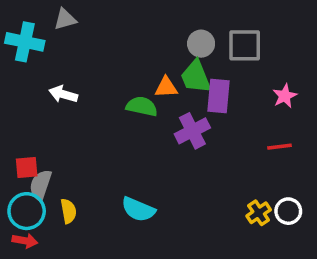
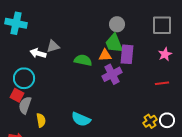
gray triangle: (65, 19) -> (53, 46), moved
gray square: (245, 45) -> (162, 25), moved
orange triangle: (166, 87) -> (105, 55), moved
red square: (27, 167) -> (17, 95), turned 32
cyan circle: (27, 211) -> (24, 78), moved

